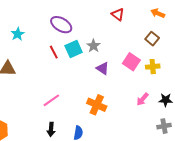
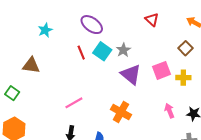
cyan square: (74, 49) -> (102, 51), turned -36
pink square: (131, 62) -> (162, 70), turned 30
purple triangle: (103, 68) -> (131, 75), size x1.5
pink arrow: (142, 99) -> (169, 111), turned 112

